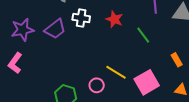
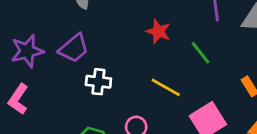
white cross: (81, 18) -> (98, 82), moved
yellow line: (116, 72) -> (166, 87), moved

